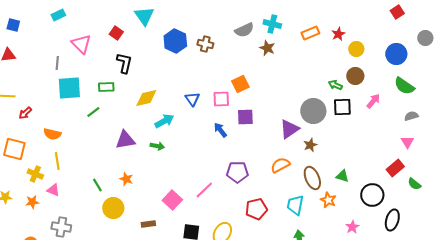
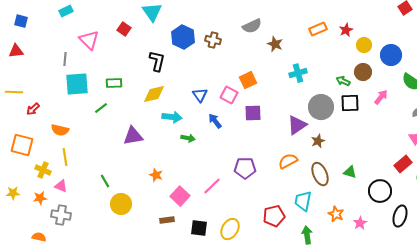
cyan cross: (272, 24) -> (298, 73), moved, turned -30
blue circle: (396, 54) -> (391, 55), moved
black L-shape: (124, 63) -> (157, 61), moved
pink square: (221, 99) -> (229, 95), turned 30
cyan arrow: (164, 121) -> (172, 117), turned 36
blue arrow: (220, 130) -> (215, 121), moved
green arrow: (157, 146) -> (188, 138), moved
orange star: (126, 179) -> (156, 175), moved
orange star: (328, 200) -> (336, 214), moved
red pentagon: (256, 209) -> (274, 216), moved
brown rectangle: (148, 224) -> (167, 220), moved
gray cross: (61, 227) -> (61, 215), moved

